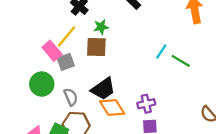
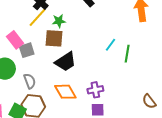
yellow line: (66, 36) -> (38, 17), moved
green line: (181, 61) -> (127, 54), turned 66
black trapezoid: (103, 89) -> (65, 62), moved

